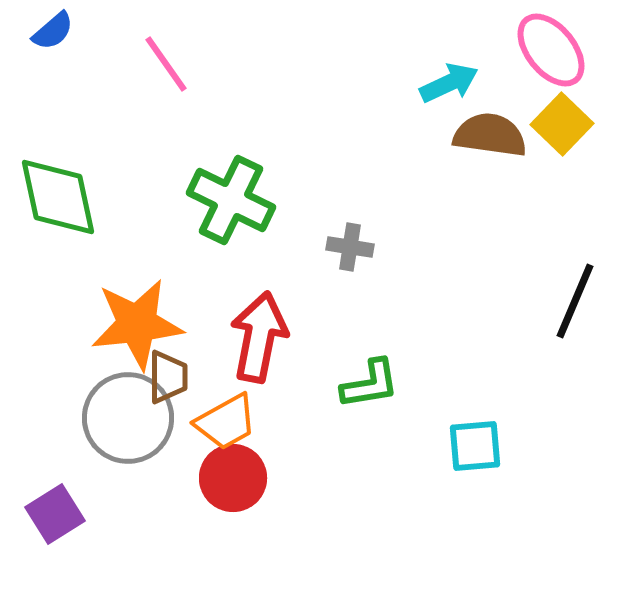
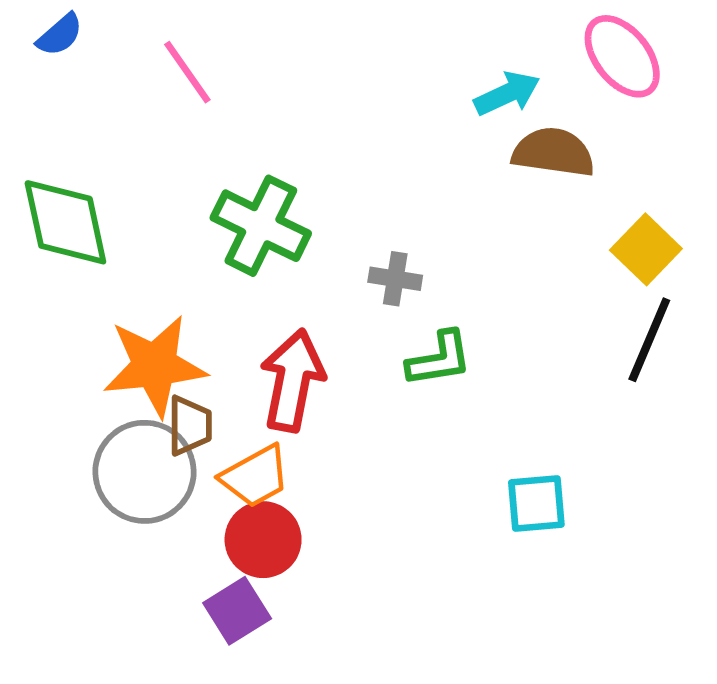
yellow square: (562, 124) -> (646, 249), moved
green L-shape: (370, 384) -> (439, 359), moved
purple square: (55, 514) -> (237, 611), moved

